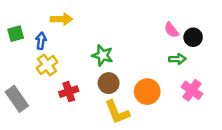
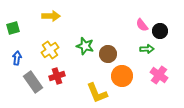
blue arrow: (41, 41) -> (17, 58), moved
yellow cross: (47, 65) -> (50, 50), moved
brown circle: (109, 83) -> (108, 54), moved
gray rectangle: (17, 99) -> (33, 82), moved

